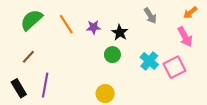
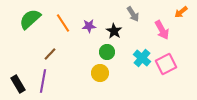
gray arrow: (150, 16) -> (133, 14), moved
pink arrow: (185, 37) -> (162, 30), moved
brown line: (28, 57) -> (50, 54), moved
yellow circle: (105, 94) -> (100, 73), moved

